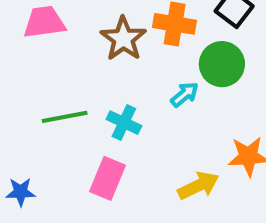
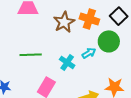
cyan cross: (124, 123) -> (67, 62), moved

